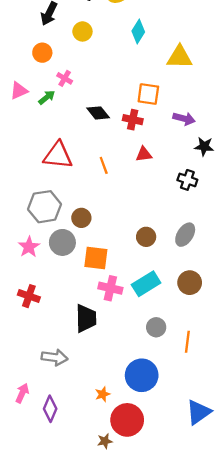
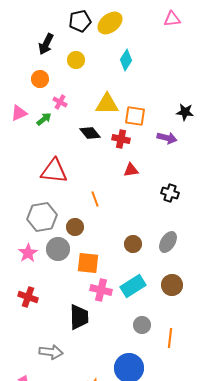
yellow triangle: (180, 57) -> (107, 104), moved
black star: (204, 146) -> (185, 112), moved
orange line: (104, 165) -> (95, 199), moved

